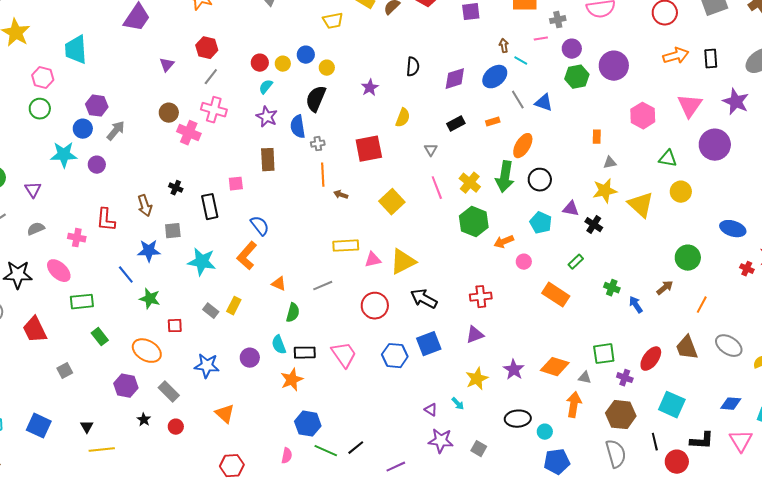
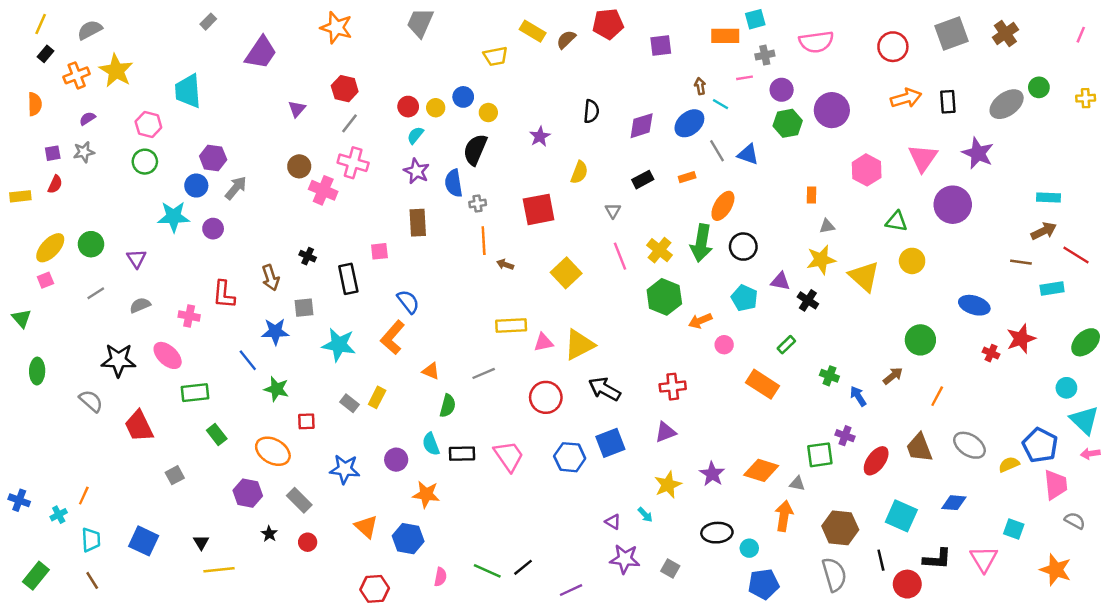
purple cross: (625, 378) -> (845, 436), moved
orange star: (292, 380) -> (426, 494), moved, turned 30
blue diamond: (731, 404) -> (954, 503), moved
blue hexagon: (308, 424) -> (408, 539), moved

